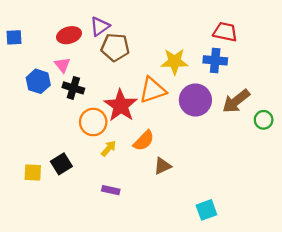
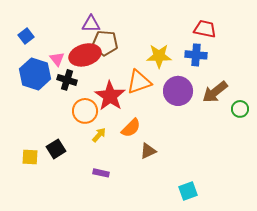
purple triangle: (100, 26) -> (91, 24), turned 36
red ellipse: (69, 35) -> (85, 55), moved, size x1.4
blue square: (14, 37) -> (26, 36), moved, turned -35
blue hexagon: (38, 81) -> (35, 74), size x1.4

